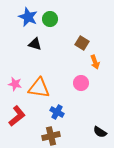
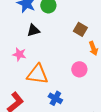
black triangle: (35, 44) -> (33, 30), turned -32
pink star: (15, 84) -> (19, 54), moved

